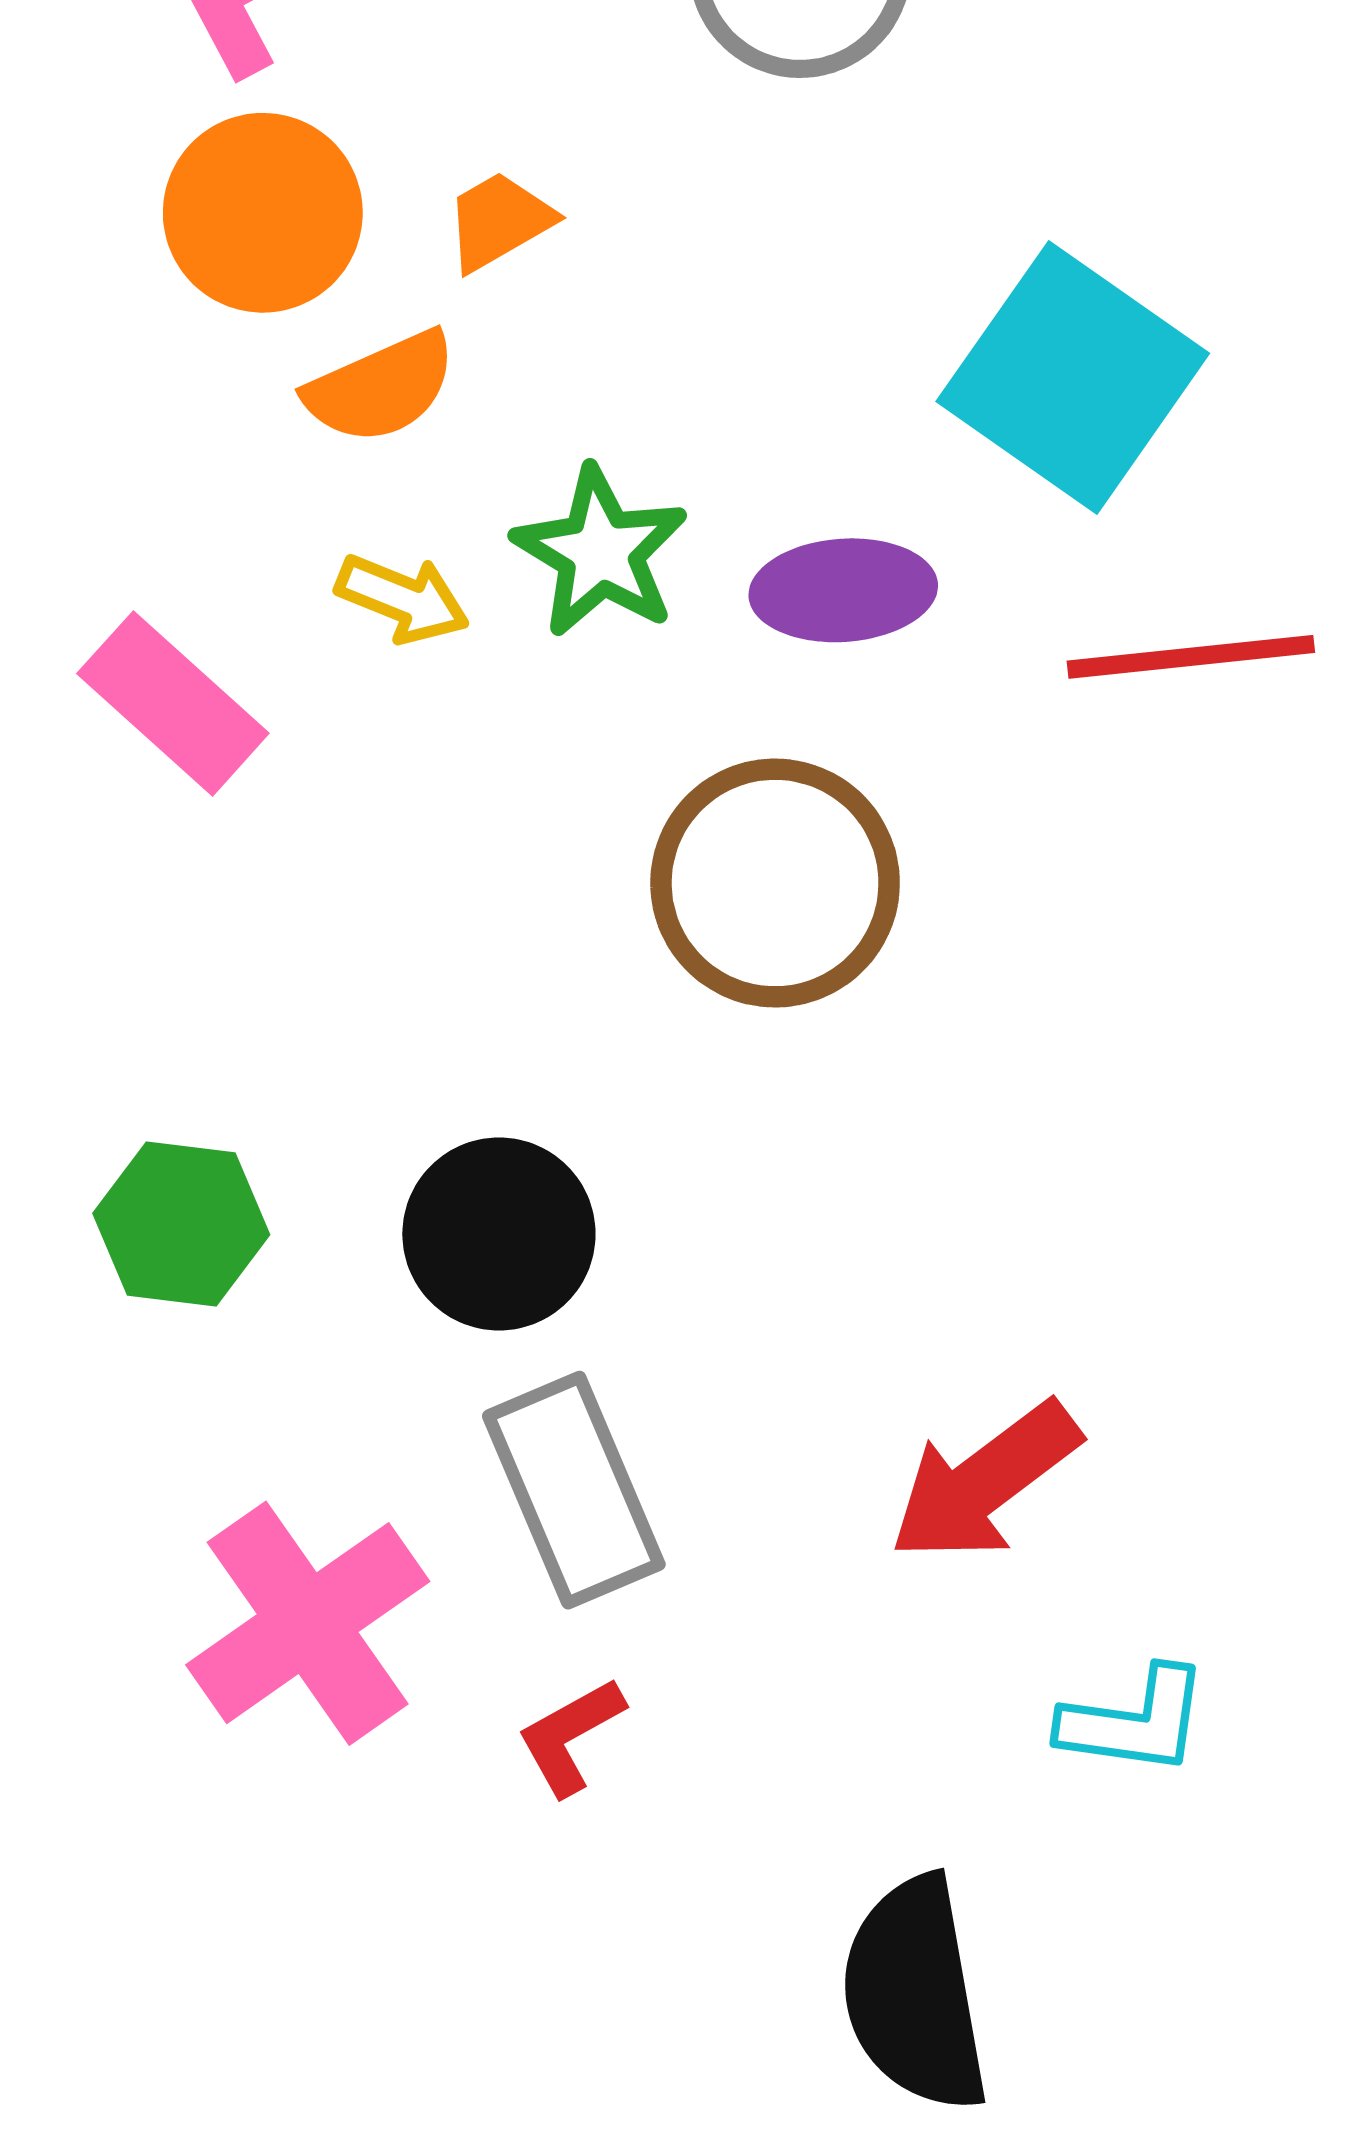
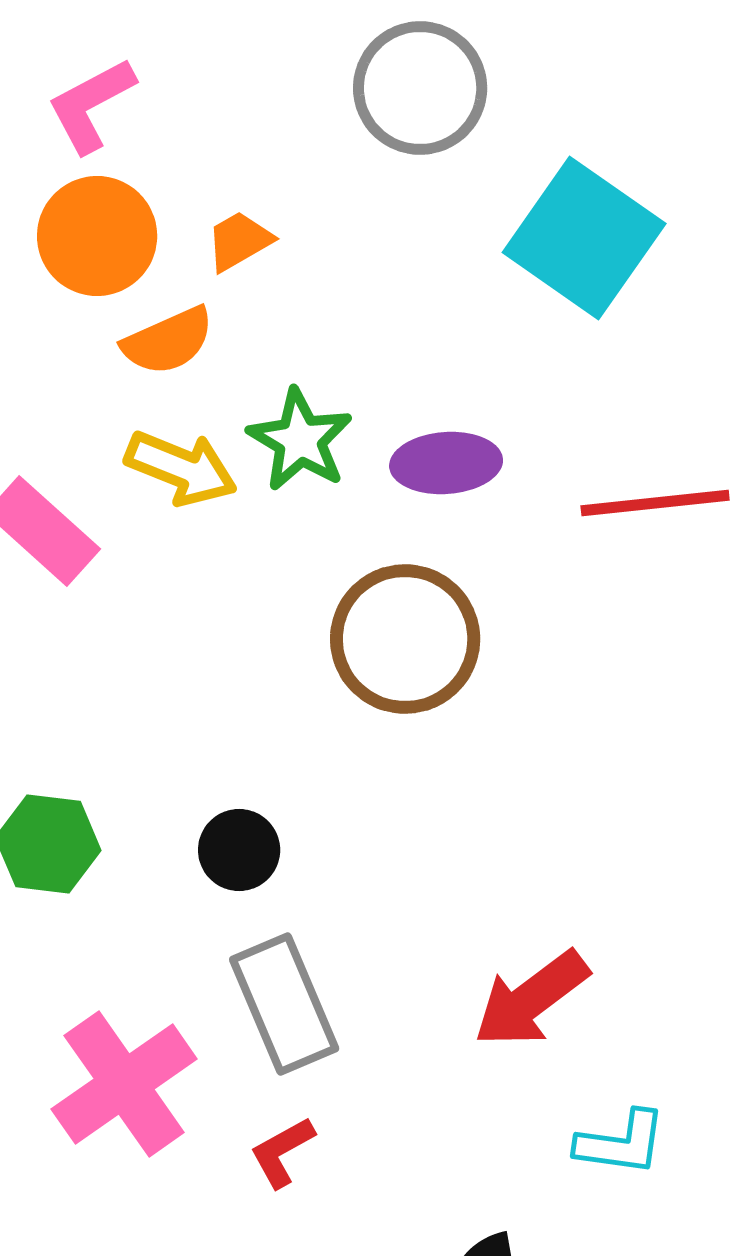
cyan square: (1073, 377) -> (584, 238), moved
yellow arrow: (402, 599) -> (181, 468), size x1.4
black circle: (499, 1234) -> (239, 850), size x0.7

